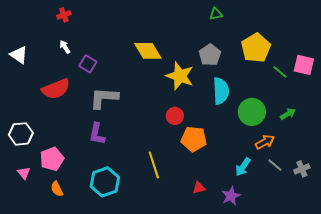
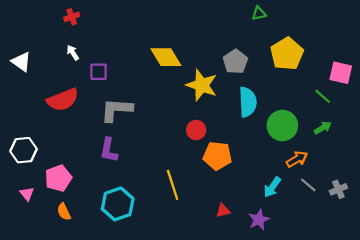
green triangle: (216, 14) -> (259, 13), moved
purple square: (88, 64) -> (99, 72), turned -30
green line: (280, 72) -> (323, 96), moved

